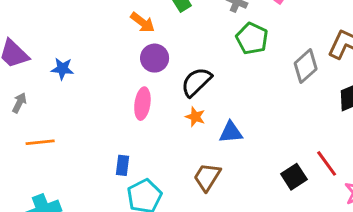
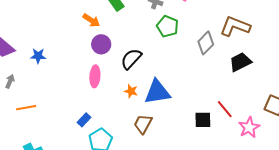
orange star: (195, 117) -> (131, 91), moved
blue triangle: (231, 132) -> (157, 92), size x1.6
blue rectangle: (123, 165) -> (84, 120), turned 40
black square: (294, 177) -> (203, 120), turned 36

